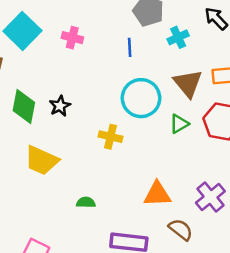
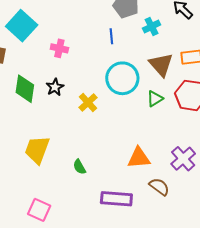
pink cross: (72, 38) -> (59, 48), moved
yellow cross: (111, 137) -> (88, 102), moved, turned 36
yellow trapezoid: (42, 160) -> (37, 150), moved, turned 88
green semicircle: (86, 202) -> (79, 167), turned -119

